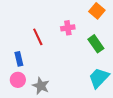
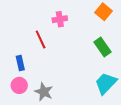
pink cross: (68, 28) -> (60, 19), moved

